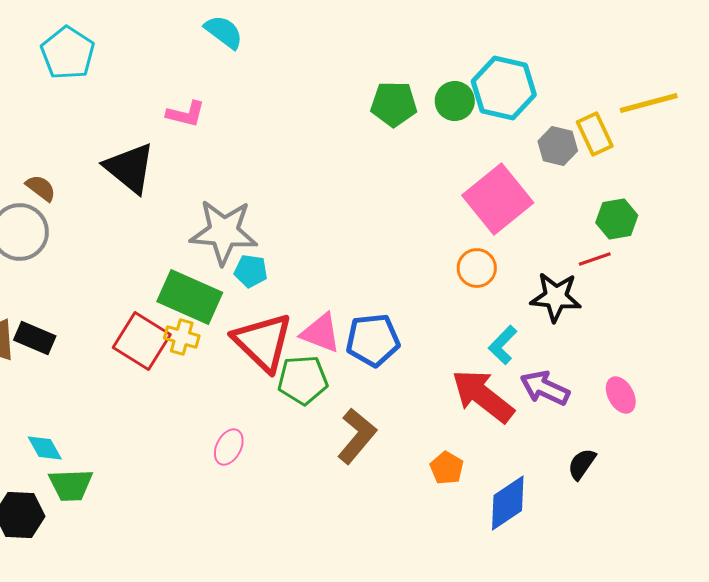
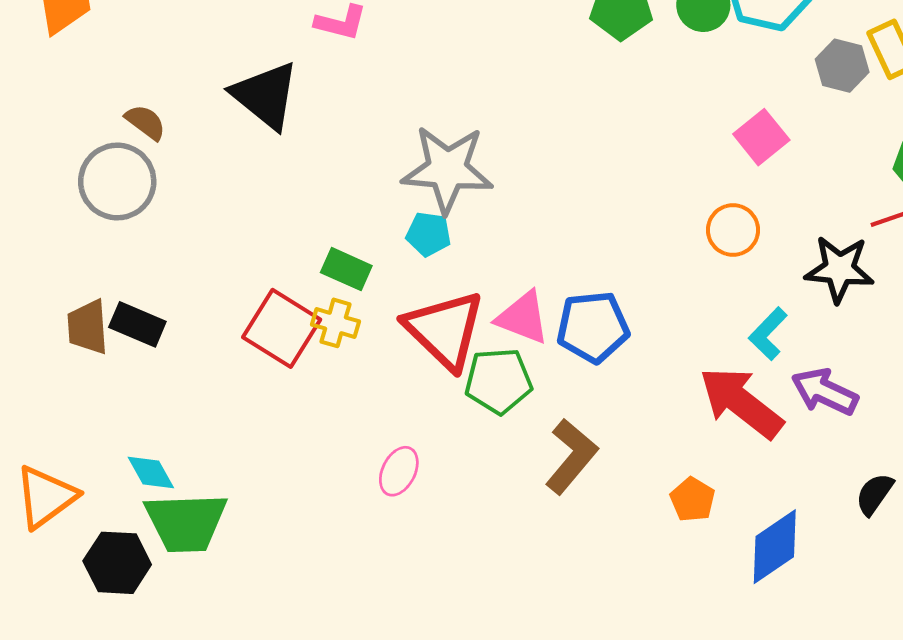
pink square: (498, 199) -> (761, 137), size x0.6
gray star: (224, 232) -> (447, 169), moved
green rectangle: (190, 297) -> (346, 269), size x0.6
green trapezoid: (71, 485) -> (186, 522), size x1.4

